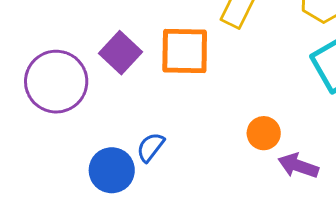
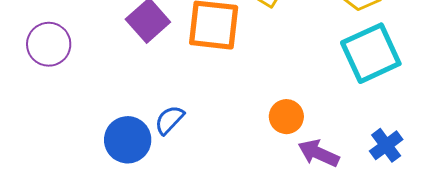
purple circle: (56, 82) -> (49, 44), moved, size x0.7

